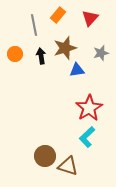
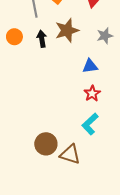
blue triangle: (77, 70) -> (90, 66), moved
red star: (89, 108) -> (92, 93), size x0.6

